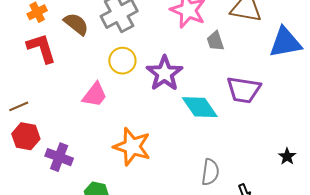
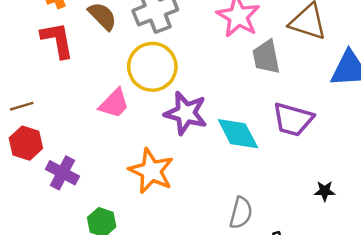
gray trapezoid: (215, 41) -> (266, 57), size x1.4
yellow circle: (122, 61) -> (152, 67), size x1.5
purple star: (165, 73) -> (186, 113), moved, turned -30
black star: (287, 156) -> (325, 191), moved, turned 30

